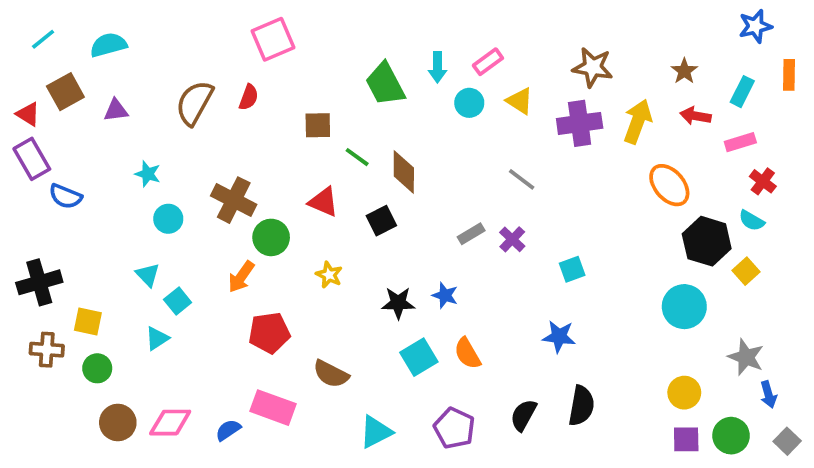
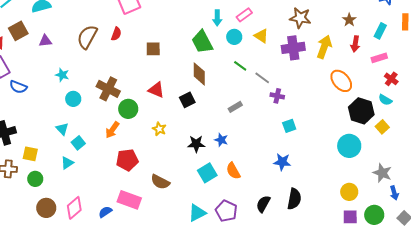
green trapezoid: (385, 84) -> (202, 42), moved
red arrow: (695, 116) -> (355, 44), turned -91
green line: (357, 157) -> (240, 66), moved
purple cross: (512, 239) -> (277, 96), moved, turned -32
pink diamond: (170, 423) -> (74, 208), turned -40
cyan triangle: (376, 432) -> (197, 213), moved

